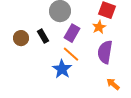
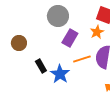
black rectangle: (43, 36) -> (41, 66), moved
orange line: (71, 54) -> (82, 59), moved, turned -60

